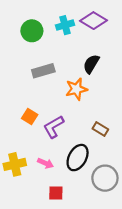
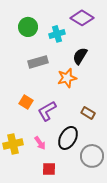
cyan cross: (65, 25) -> (57, 34), moved
pink arrow: (46, 163) -> (40, 143), turned 32

